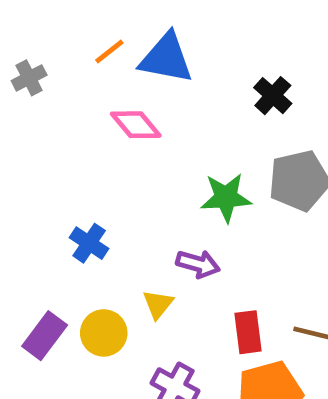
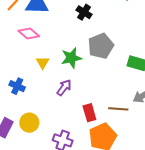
purple arrow: (198, 264) -> (64, 87), turned -60
yellow triangle: (158, 304) -> (43, 63), moved

